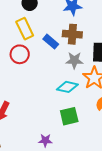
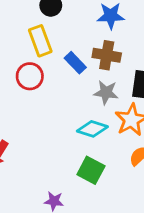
green square: (69, 116) -> (91, 170), turned 36

